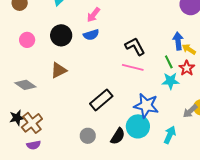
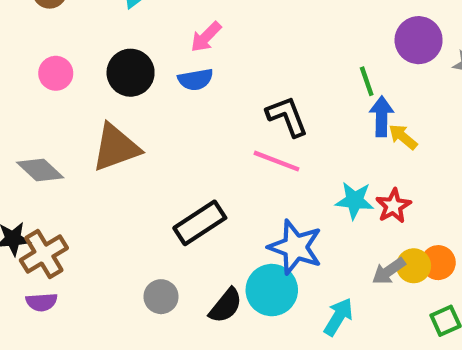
green line: (169, 62) -> (367, 81), moved
red star: (187, 68) -> (393, 206), moved
brown triangle: (59, 70) -> (116, 148), size x1.4

